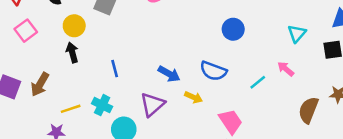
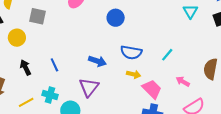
blue circle: (233, 29) -> (116, 18), moved
black arrow: (72, 52) -> (25, 67), moved
pink arrow: (286, 69) -> (183, 81), moved
yellow arrow: (193, 97) -> (134, 74), moved

